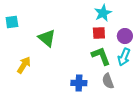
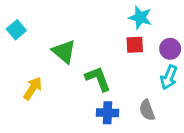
cyan star: (103, 13) -> (140, 17), turned -30
cyan square: (12, 22) -> (16, 30), turned -32
green L-shape: (101, 56) -> (98, 79), moved

